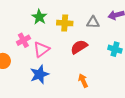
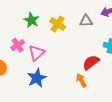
yellow cross: (65, 23) -> (58, 24), turned 35
red semicircle: (79, 47) -> (91, 62), moved

